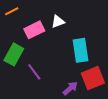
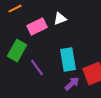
cyan rectangle: (81, 50) -> (68, 60), moved

